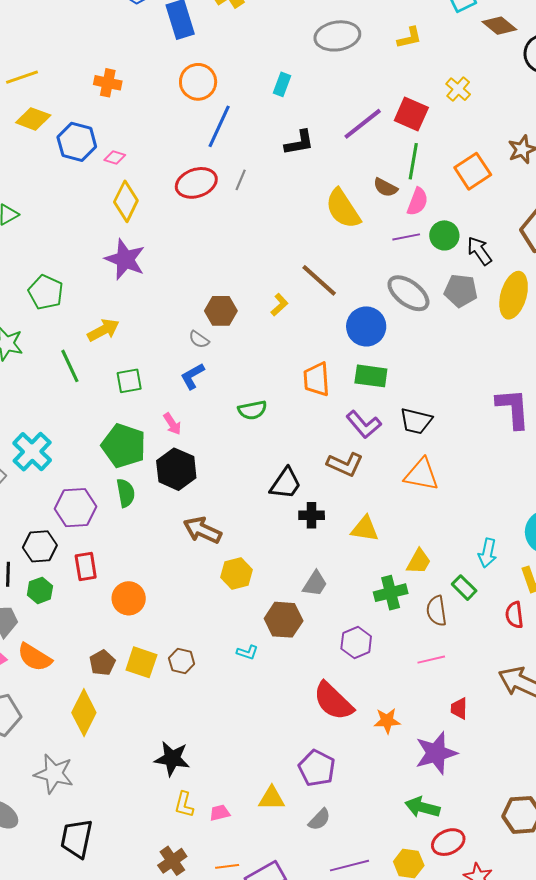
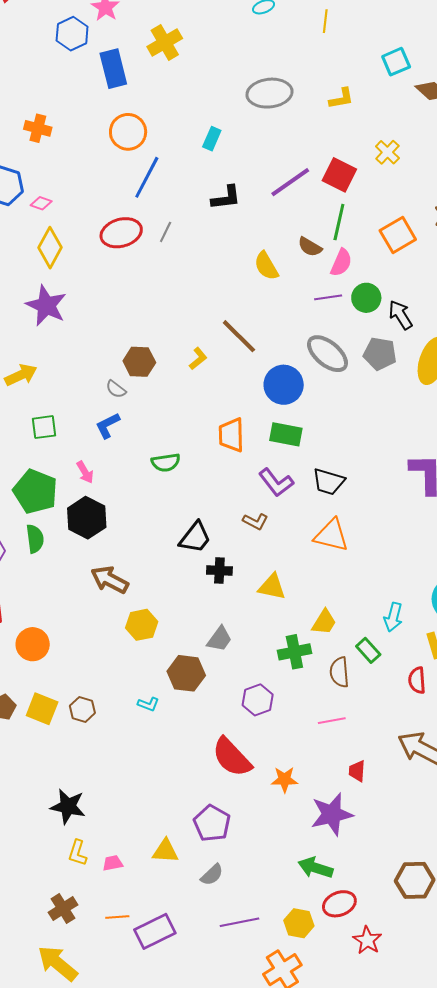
yellow semicircle: (343, 209) -> (266, 266), size x0.7
brown L-shape: (345, 464) -> (255, 521), size x0.7

